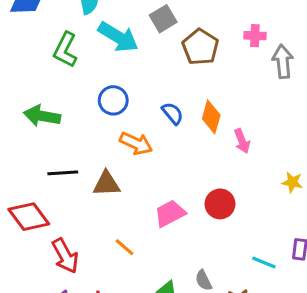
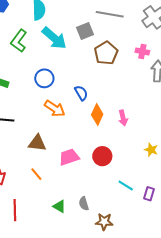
orange diamond: (211, 117) -> (97, 115), moved
brown triangle: (106, 184) -> (37, 143), moved
cyan line: (264, 263) -> (126, 185), moved

